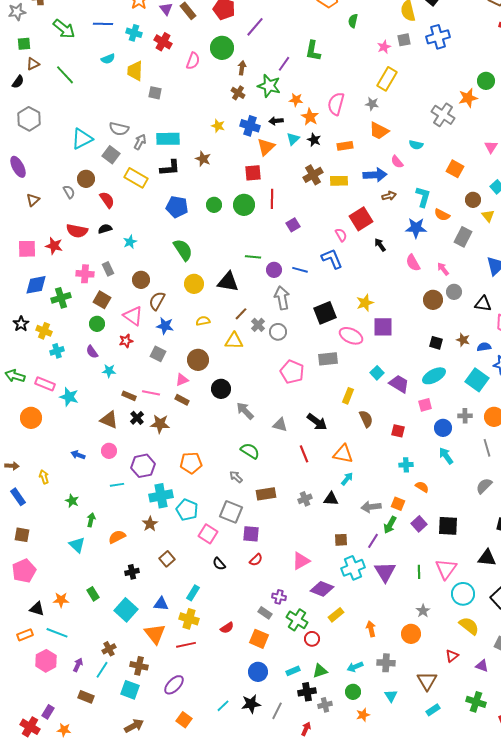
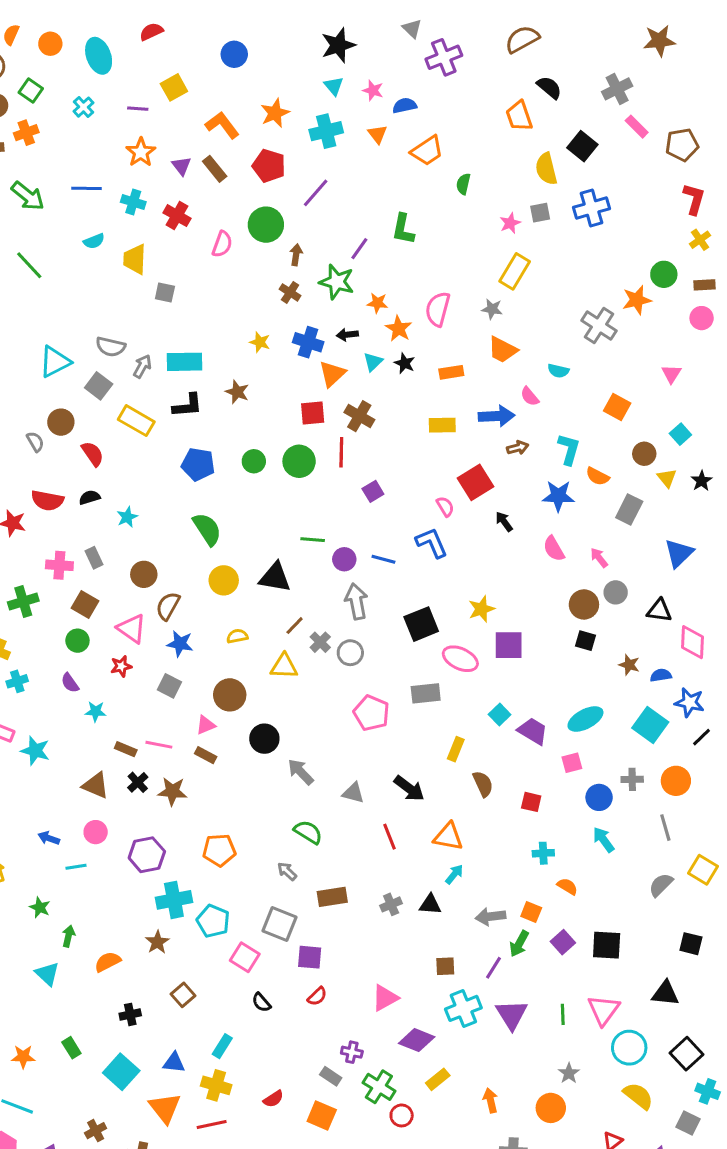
brown cross: (313, 175) -> (359, 416), moved, turned -30
black square: (436, 343) -> (585, 641), moved
cyan line: (117, 485) -> (76, 867), moved

